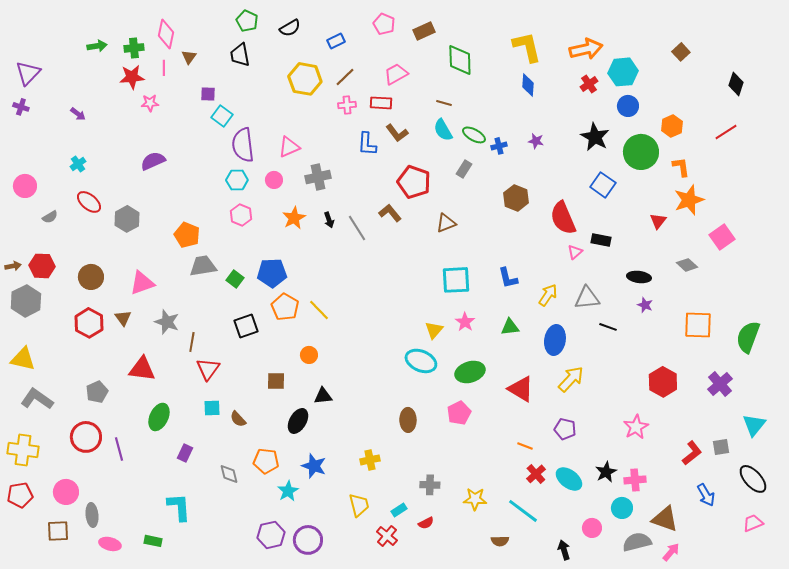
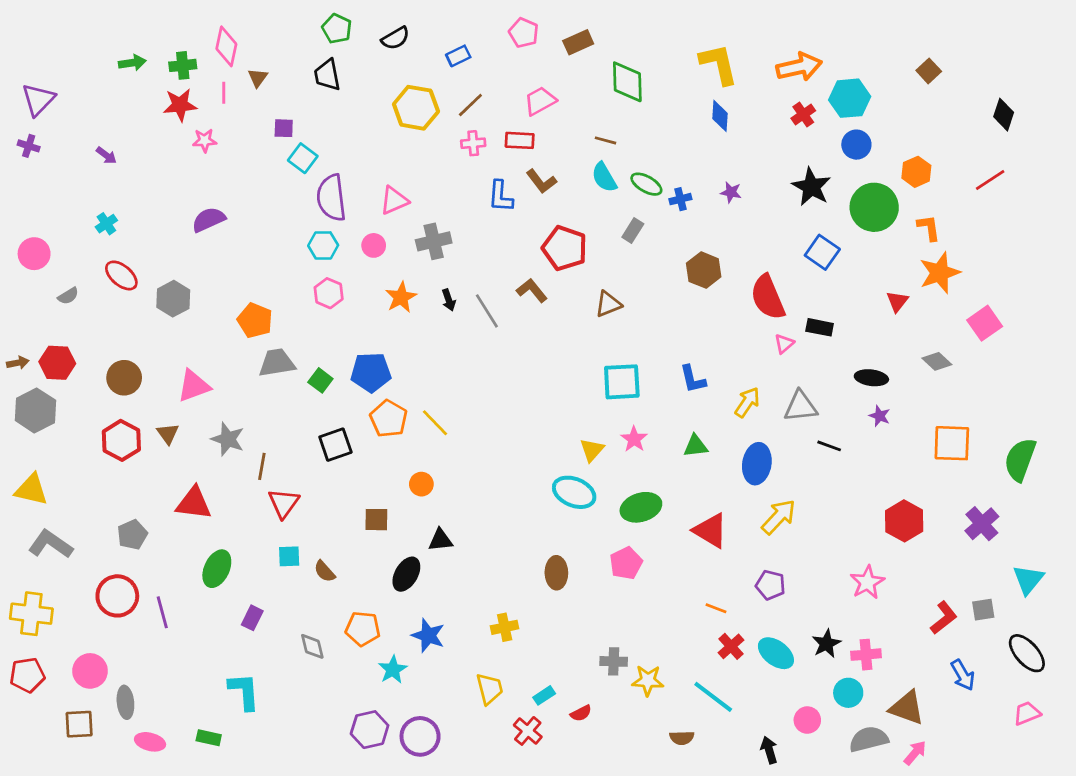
gray cross: (430, 485) -> (614, 661), moved

